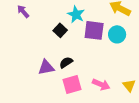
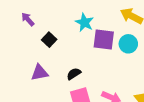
black square: (60, 30) -> (49, 40), moved
purple triangle: (46, 67) -> (40, 73), moved

